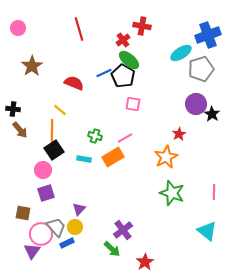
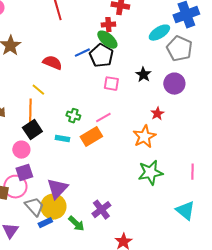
red cross: (123, 40) -> (108, 25), moved, turned 32
gray pentagon: (201, 69) -> (179, 49), turned -30
black star: (212, 114) -> (143, 75), moved
green star: (172, 193) -> (150, 173), turned -30
purple triangle: (79, 209) -> (57, 189), size x1.6
yellow circle: (75, 227) -> (53, 207), size x1.6
pink circle: (41, 234) -> (15, 187), moved
green arrow: (112, 249) -> (76, 224), moved

